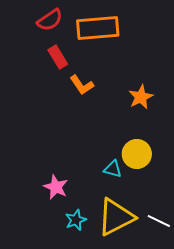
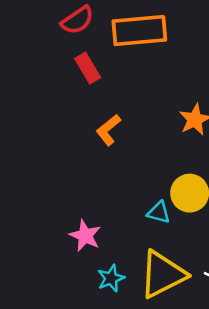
orange L-shape: (82, 85) -> (108, 130), moved, turned 85

